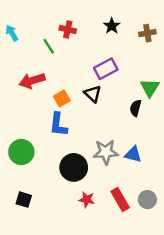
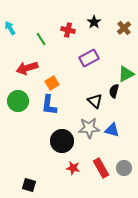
red cross: (68, 29) -> (68, 30), moved
brown cross: (147, 33) -> (124, 28), turned -32
green triangle: (150, 88) -> (126, 74), turned 30
black triangle: (93, 94) -> (95, 101), moved
green circle: (21, 152) -> (18, 101), moved
black square: (24, 200) -> (29, 185), moved

